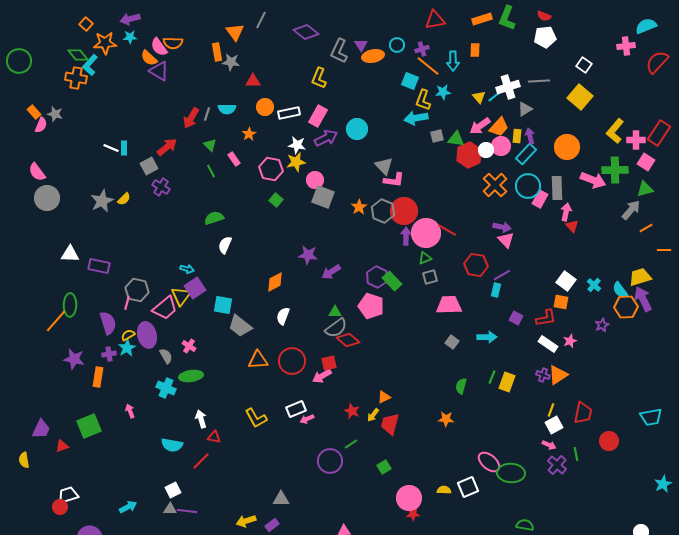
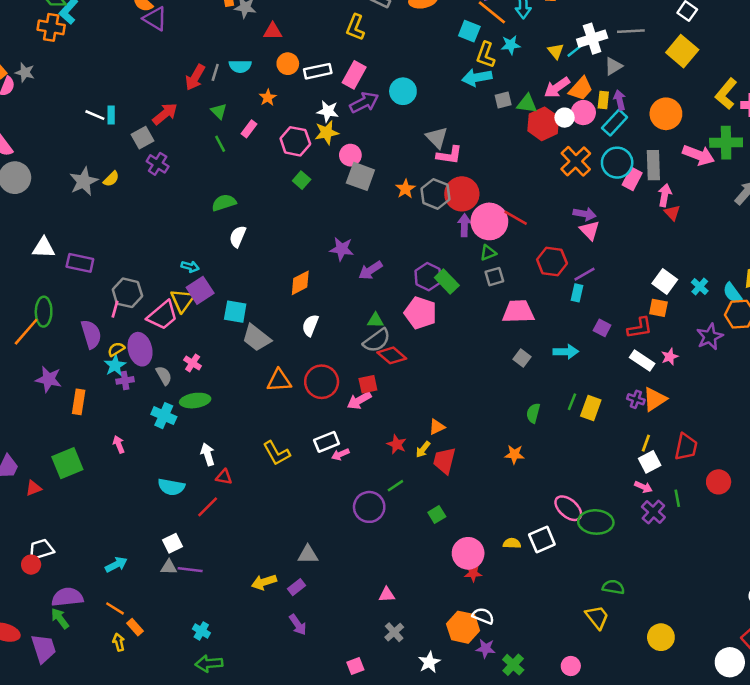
pink rectangle: (234, 159) -> (249, 129), turned 72
purple star: (602, 325) -> (710, 337), size x1.5
purple cross: (109, 354) -> (125, 380), moved

